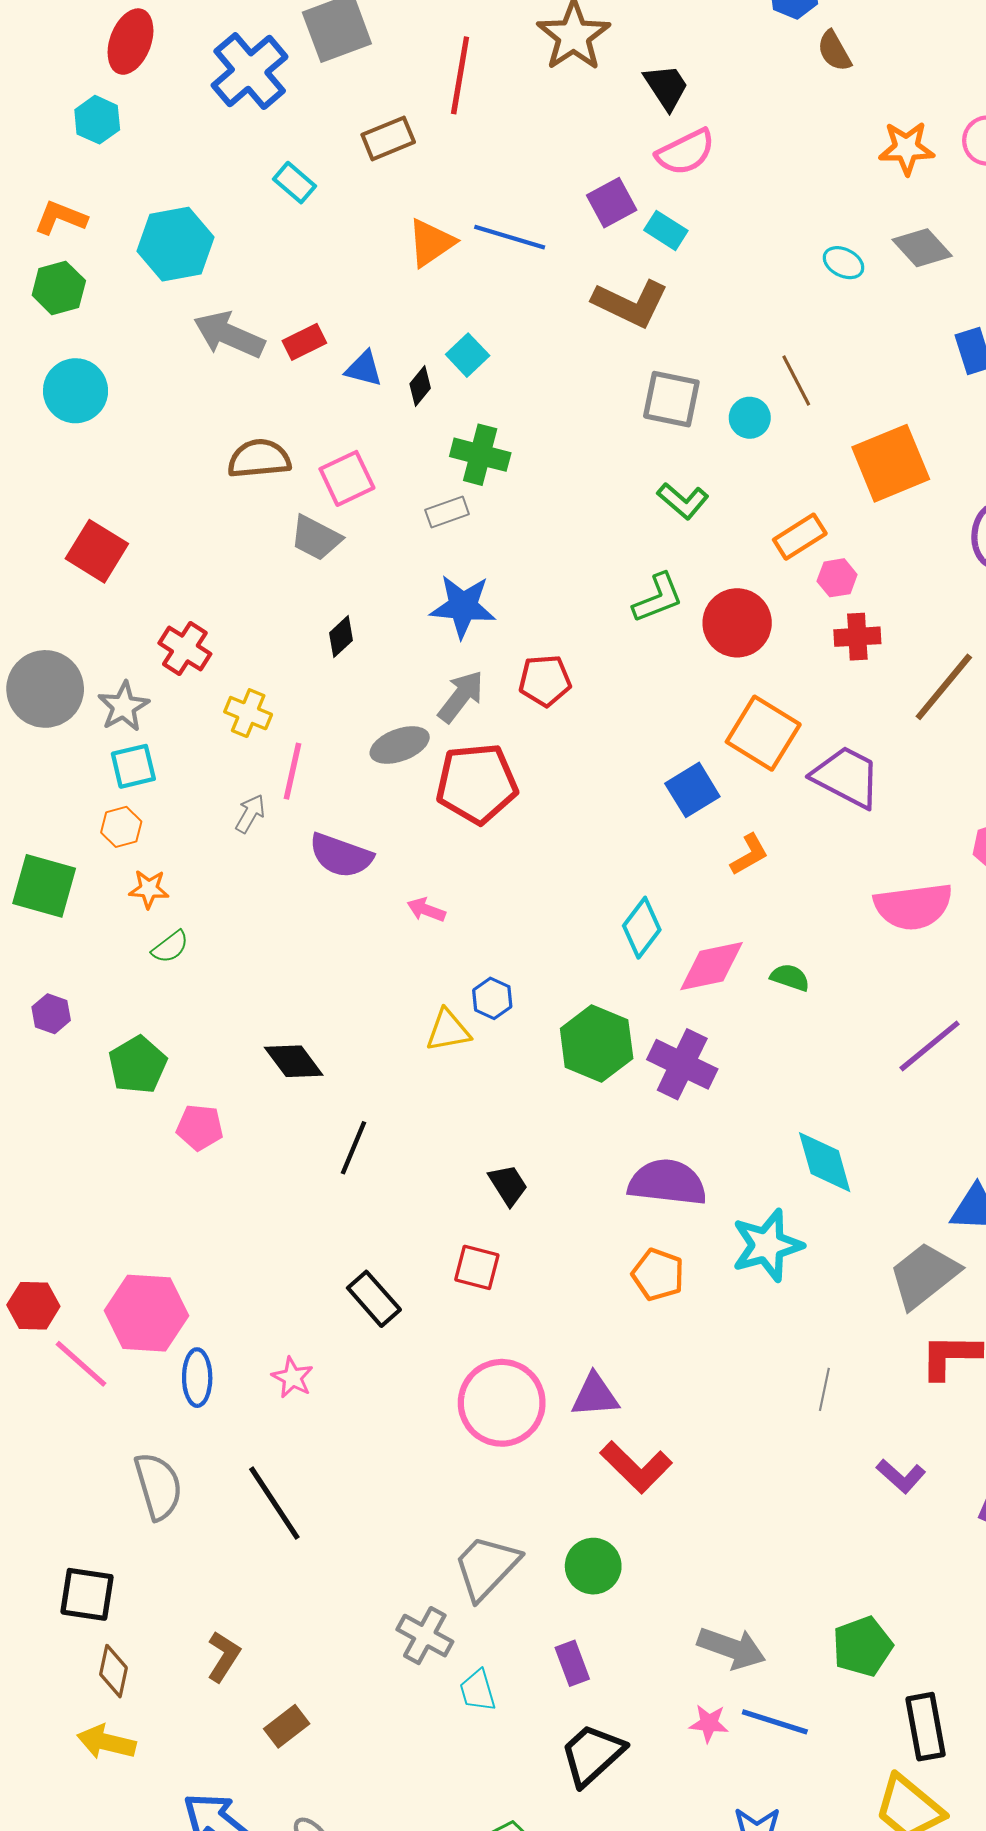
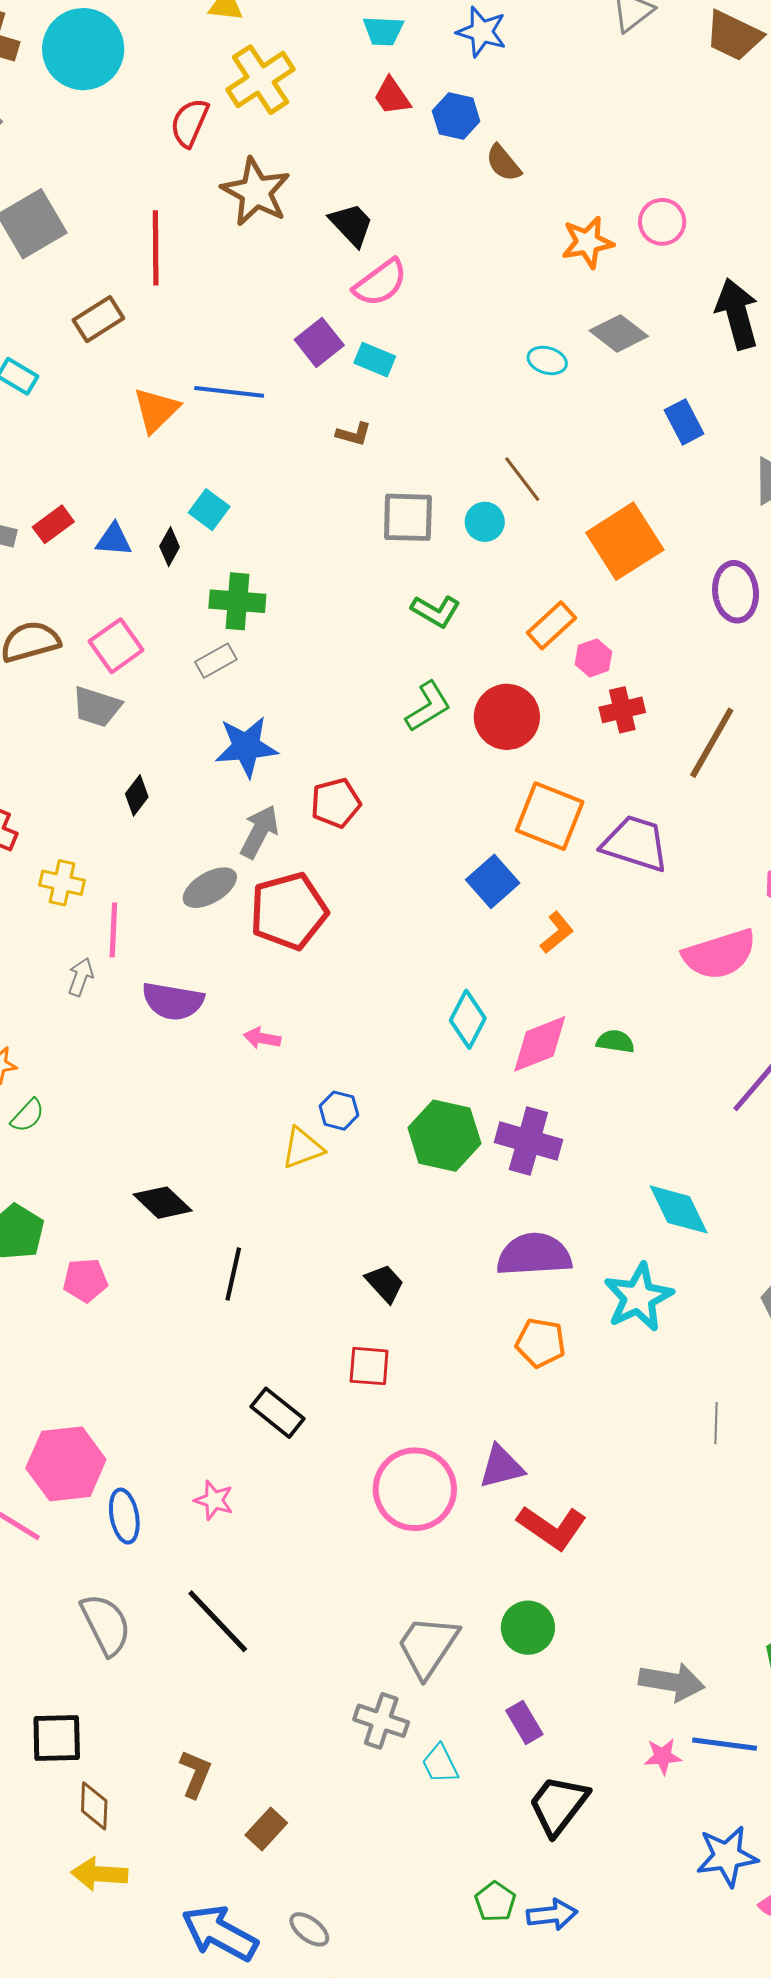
brown L-shape: (630, 303) -> (354, 434), size x0.5

